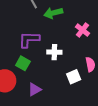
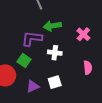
green arrow: (53, 13) -> (52, 26), moved
white square: (74, 77) -> (55, 82), moved

